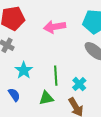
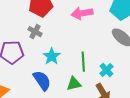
blue semicircle: (14, 95) -> (42, 81), size x1.5

